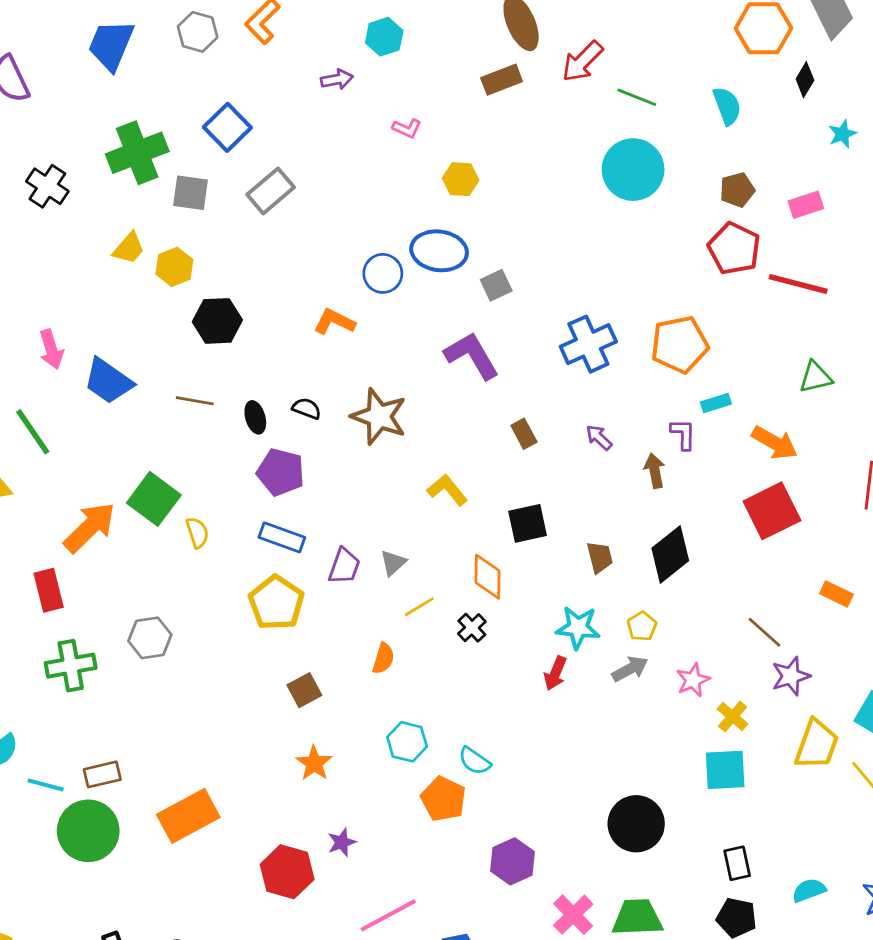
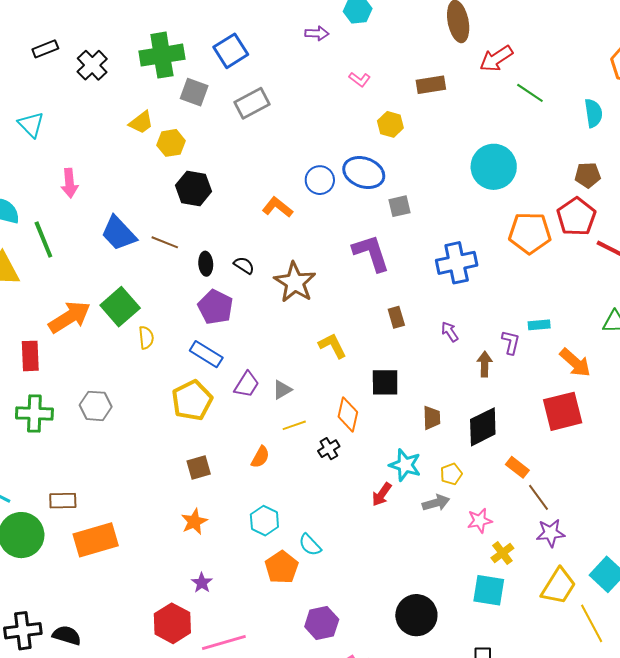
brown rectangle: (502, 80) -> (431, 85), moved
cyan circle: (633, 170) -> (494, 167), moved
orange pentagon: (680, 345) -> (530, 233), moved
blue trapezoid: (108, 381) -> (119, 233), moved
orange rectangle: (836, 594) -> (517, 467), moved
brown rectangle: (102, 774) -> (63, 501), moved
purple star: (342, 842) -> (202, 583), turned -30
red hexagon: (287, 872) -> (172, 623), moved

